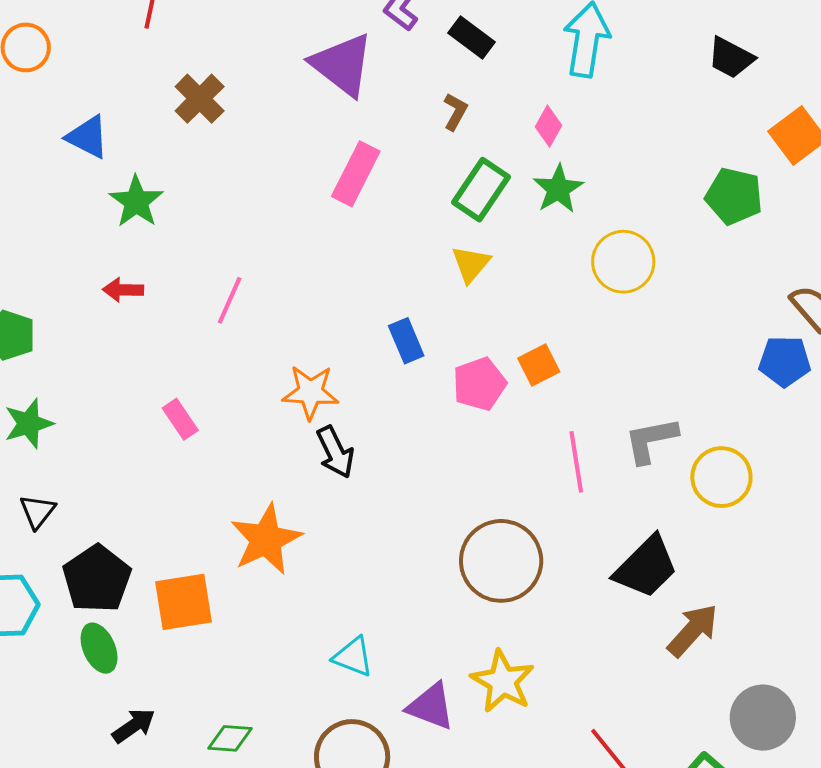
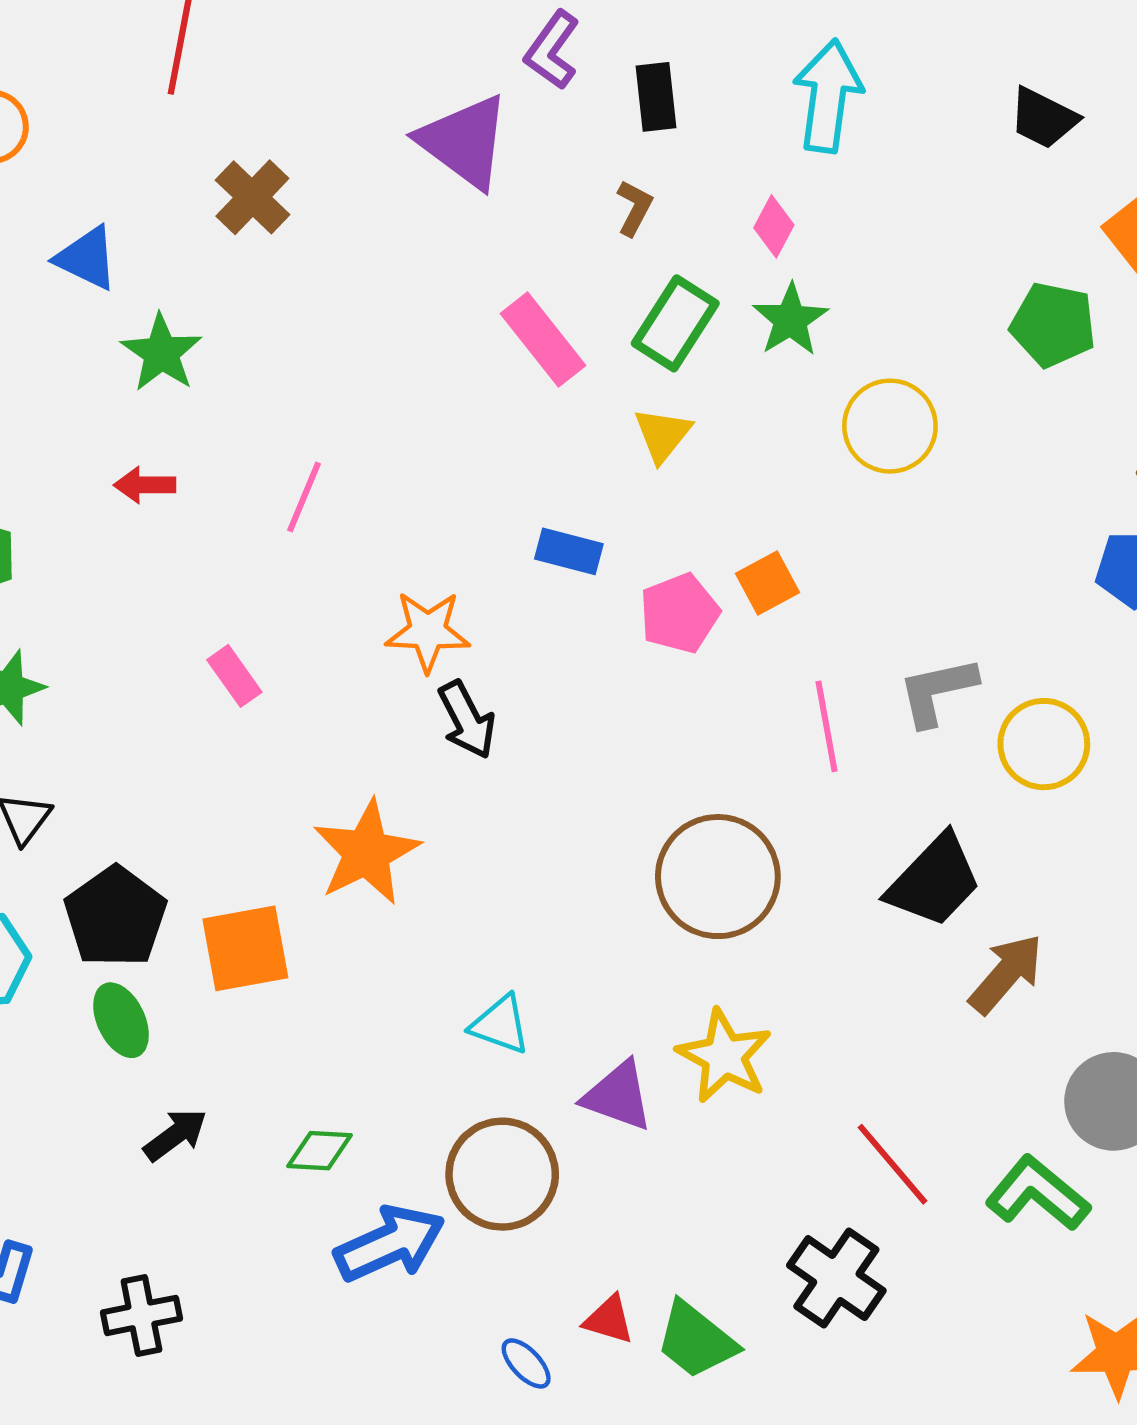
black rectangle: (472, 38) -> (656, 97), turned 48
pink rectangle: (356, 174) -> (543, 339), moved, turned -64
blue rectangle: (406, 341) -> (569, 551), turned -51

